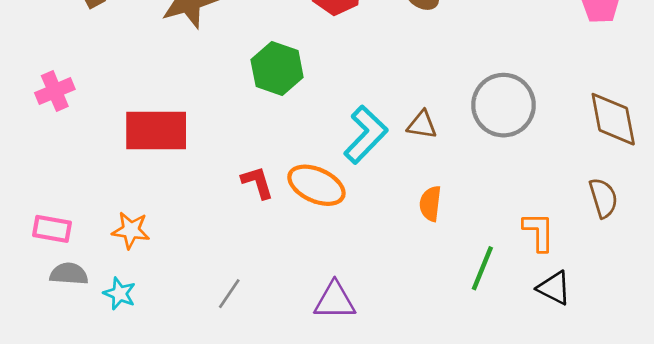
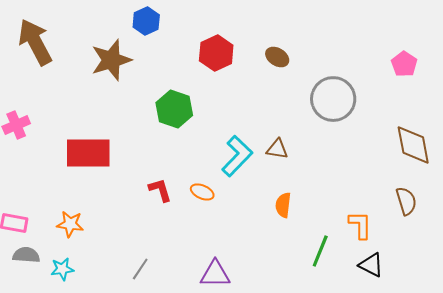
gray circle: (503, 105) -> (333, 99), moved
orange ellipse: (316, 185) -> (202, 192), size x0.6
cyan star: (120, 294) -> (62, 269), turned -30

